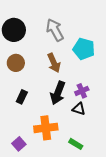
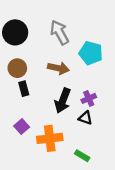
brown arrow: (54, 63) -> (58, 68), turned -54
black rectangle: (22, 97) -> (24, 89), moved, turned -40
purple square: (19, 144) -> (22, 127), moved

